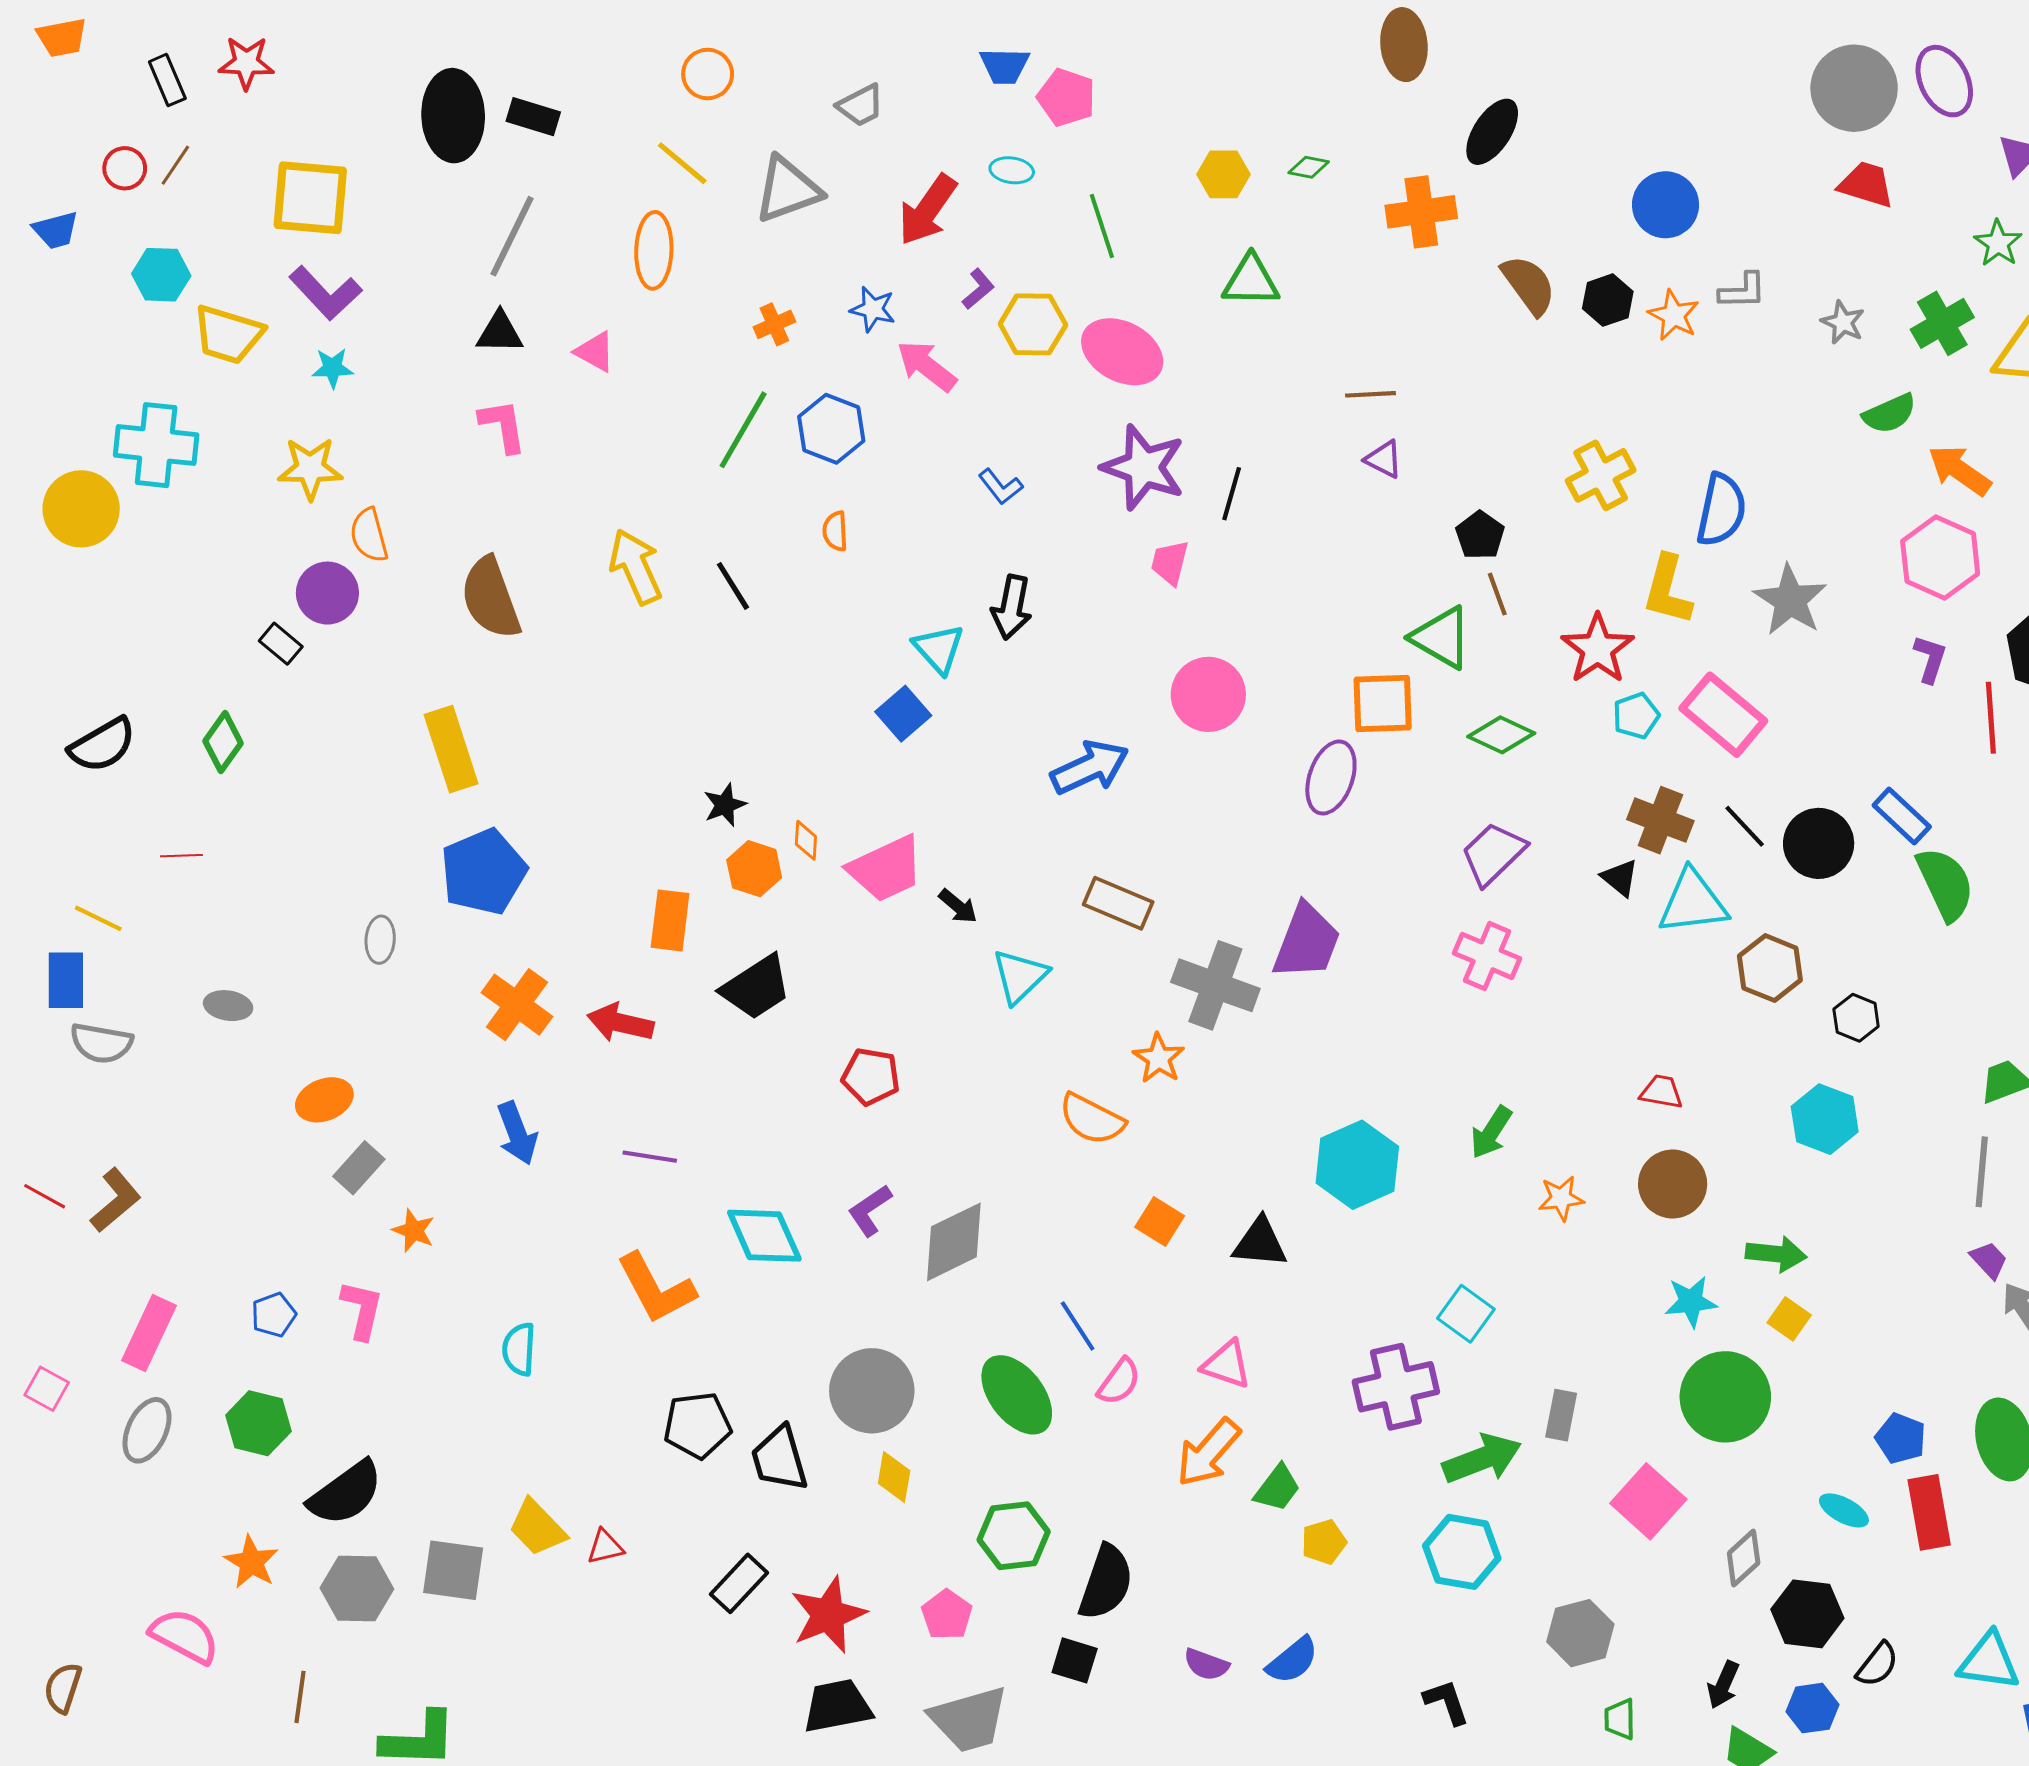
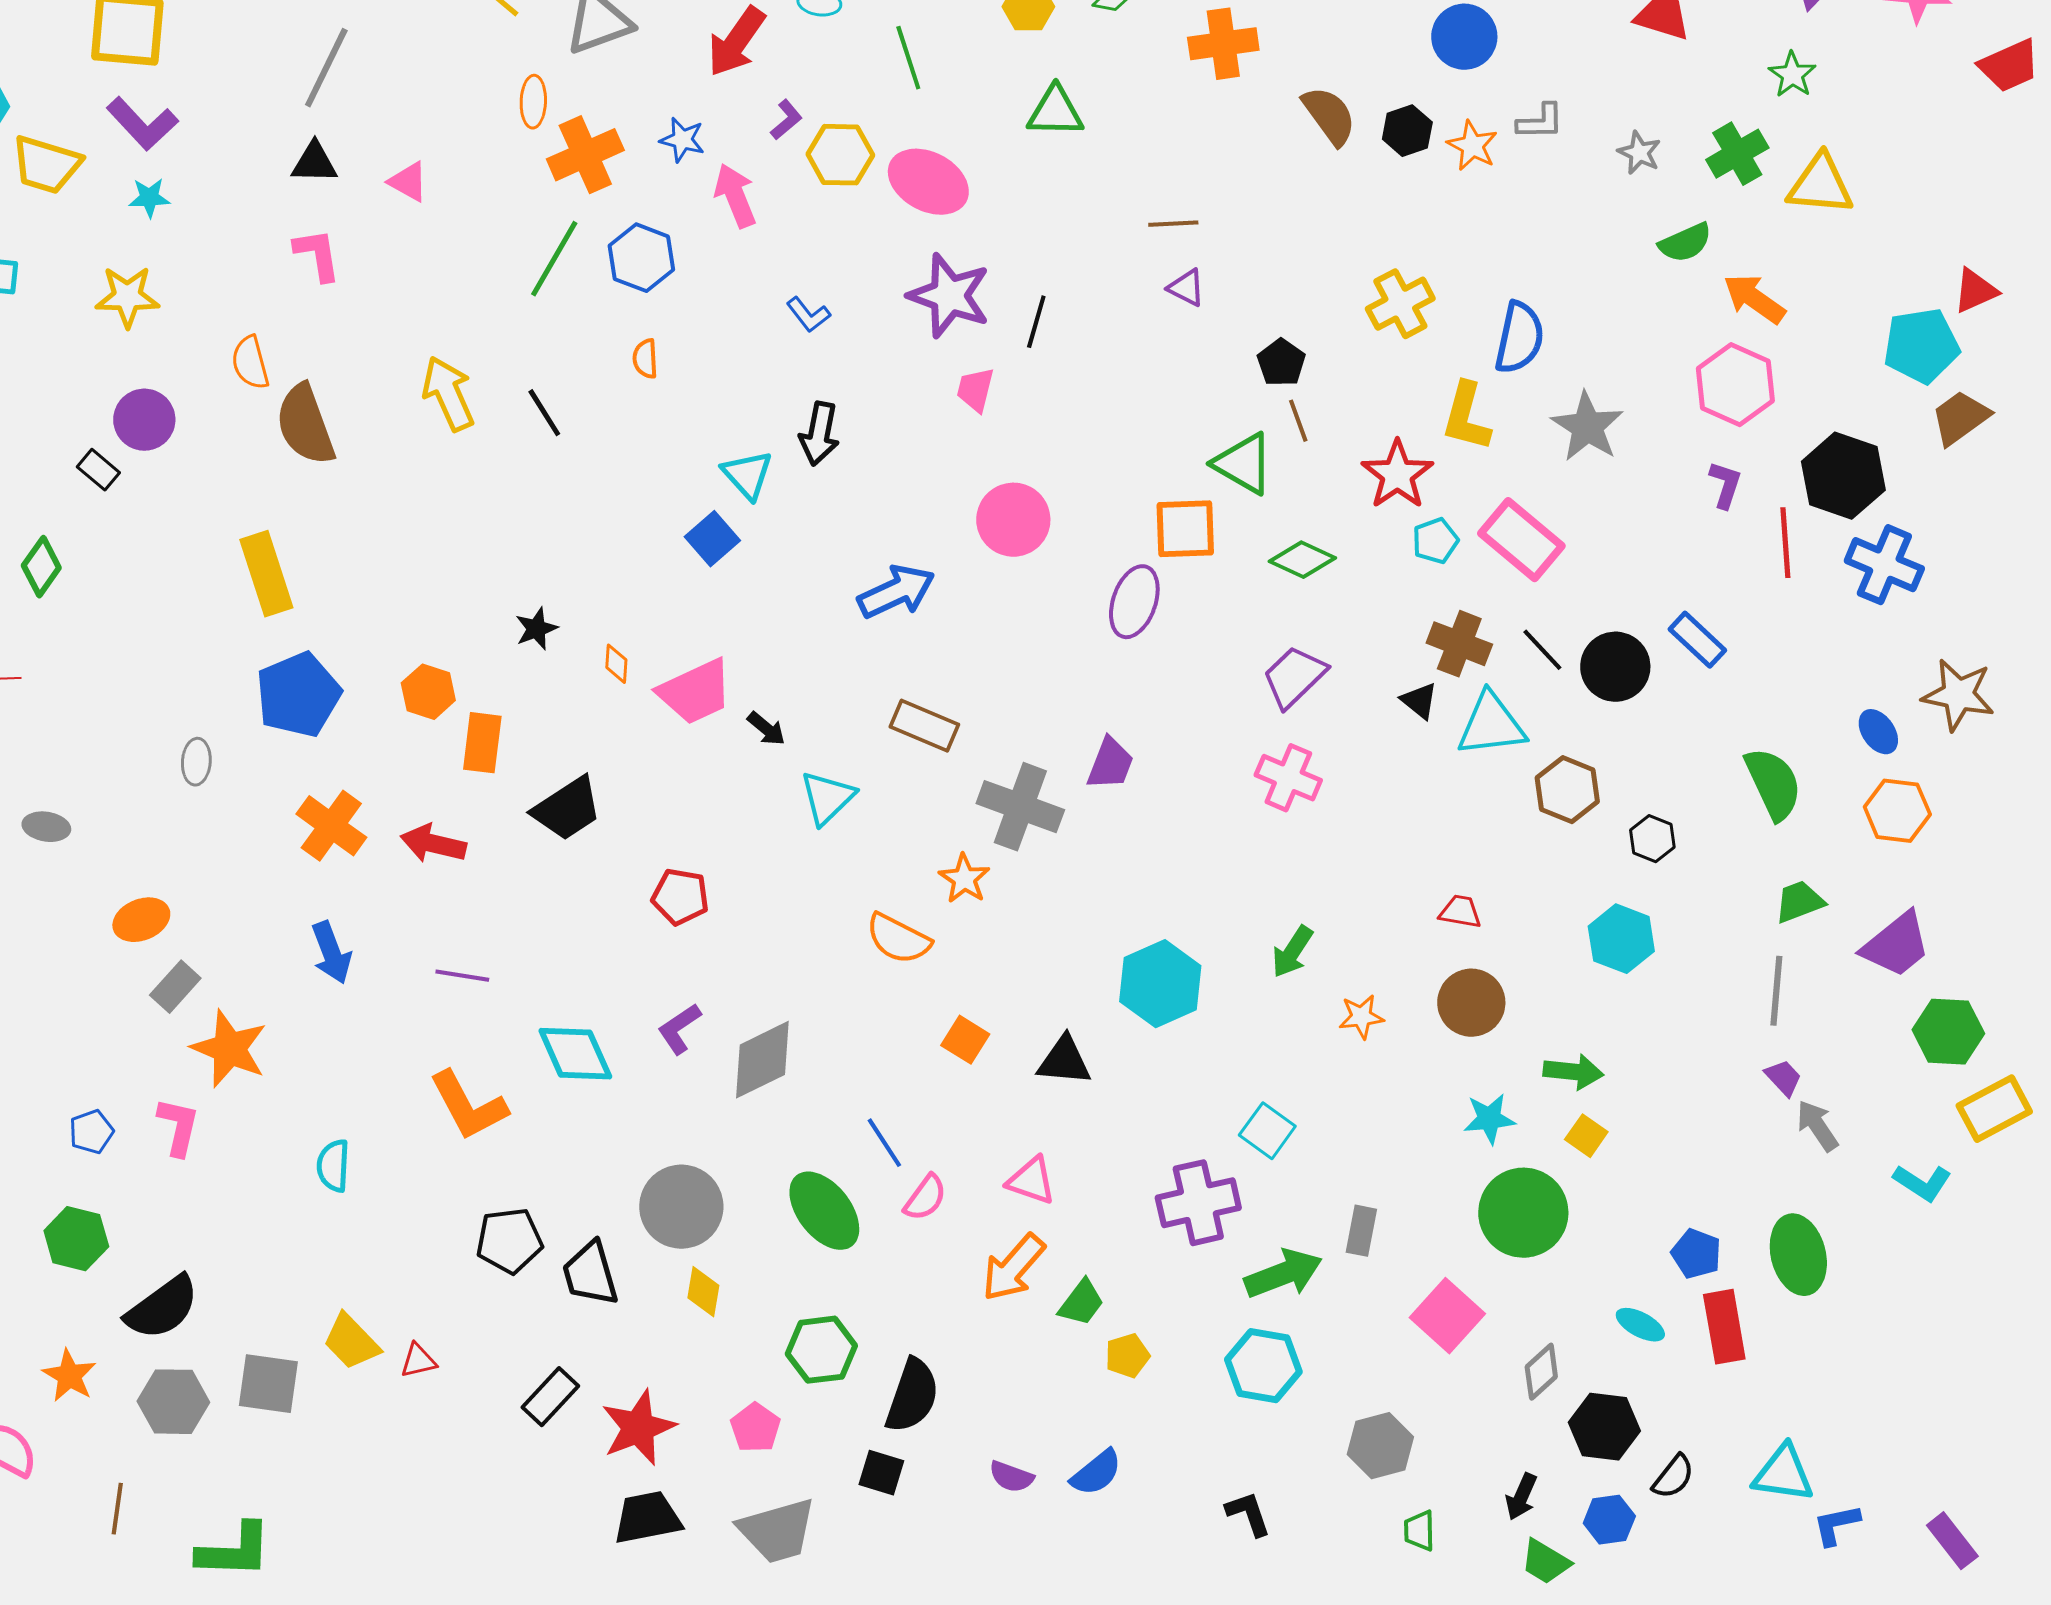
orange ellipse: (654, 250) -> (533, 102), moved, size x0.7
orange cross: (774, 324) -> (585, 155), size x1.8
pink arrow: (927, 366) -> (735, 196), turned 30
orange semicircle: (369, 535) -> (250, 363), moved
orange hexagon: (754, 869) -> (428, 692), moved
green semicircle: (1945, 884) -> (1773, 784), moved
purple trapezoid: (1307, 942) -> (1110, 764), size x0.7
orange star: (414, 1231) -> (229, 1049), size x1.8

